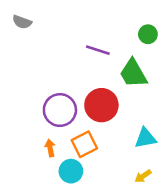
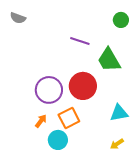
green circle: (148, 34) -> (121, 20), moved
orange arrow: (50, 148) -> (41, 121), turned 48

